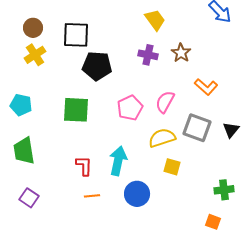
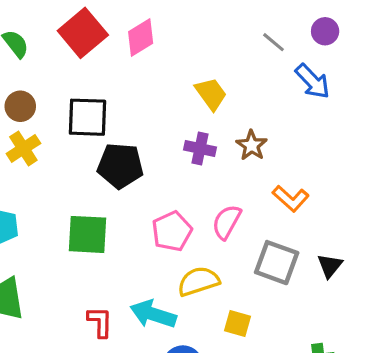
yellow semicircle: (162, 138) -> (198, 281), moved
cyan arrow: (118, 161) -> (153, 314), turned -84

